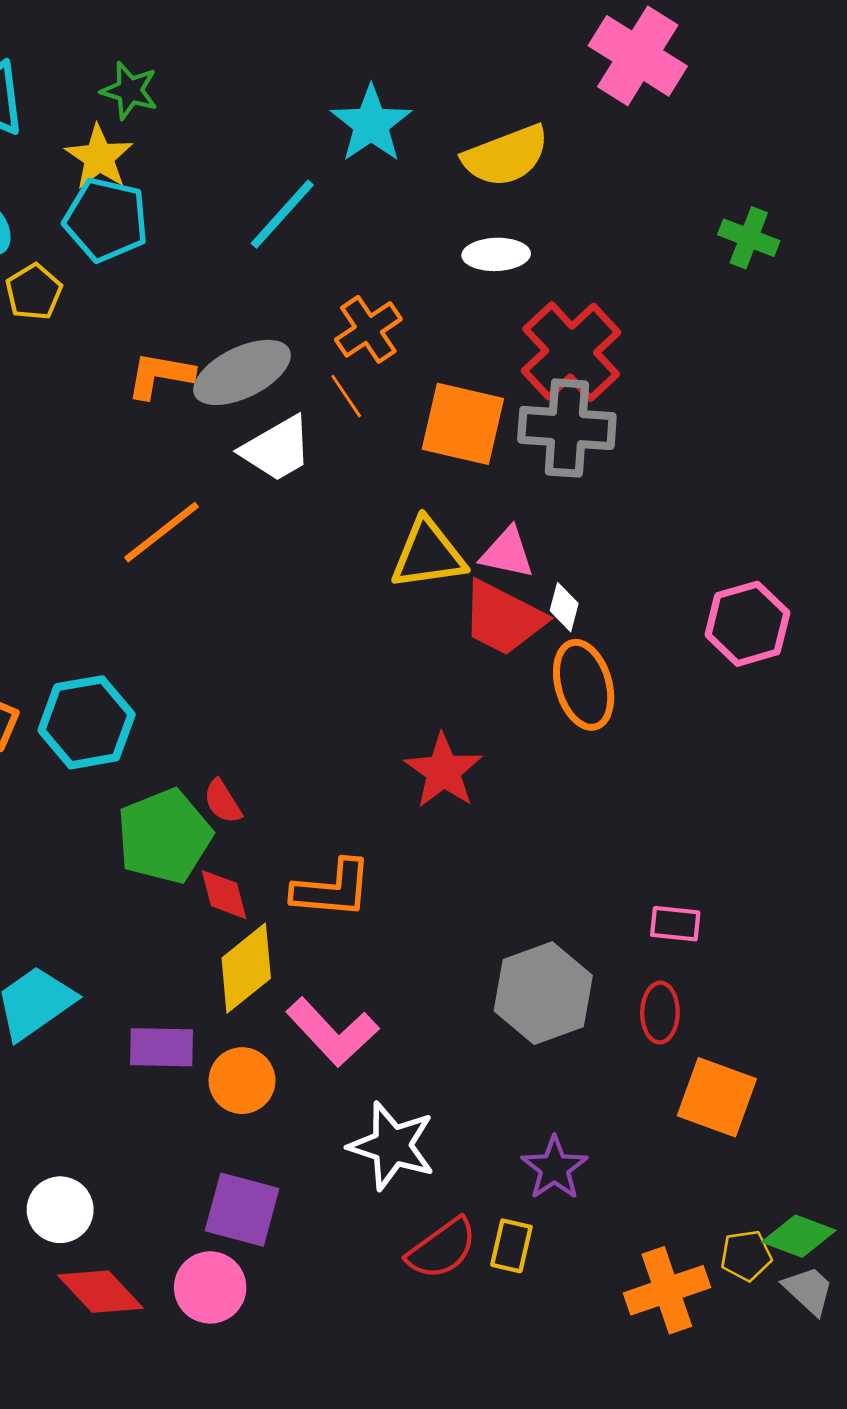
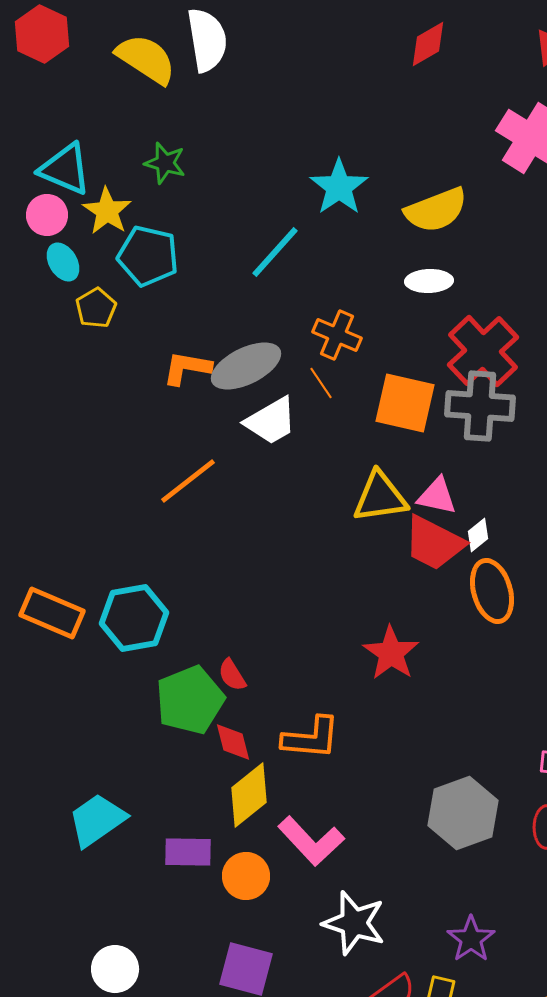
yellow star: (99, 157) -> (107, 211), moved
orange cross: (368, 329) -> (337, 335), turned -33
white diamond: (564, 607) -> (478, 535), turned 36

